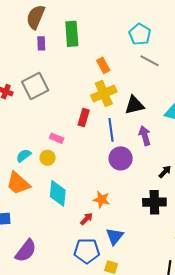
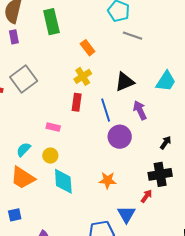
purple rectangle: (41, 43) -> (14, 37), moved
yellow cross: (104, 94) -> (83, 76), moved, size x0.7
yellow circle: (48, 158) -> (50, 156), moved
red arrow: (86, 219) -> (146, 196), moved

